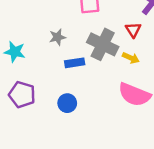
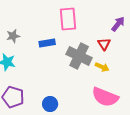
gray star: (57, 37) -> (13, 36), moved
blue rectangle: (75, 63) -> (47, 43), moved

